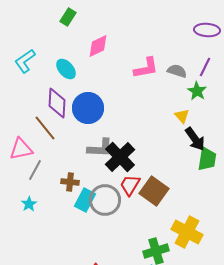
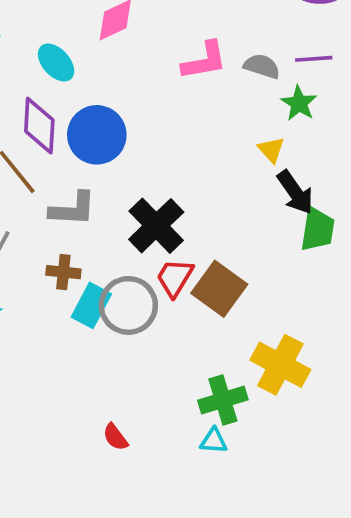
purple line: (205, 67) -> (314, 59), turned 60
gray L-shape: (100, 148) -> (73, 209), moved

